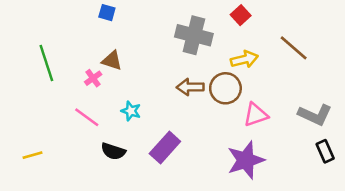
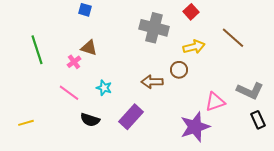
brown arrow: (190, 87) -> (152, 82), moved
brown circle: (225, 88) -> (179, 70), size x0.7
pink triangle: (256, 115) -> (215, 102), moved

